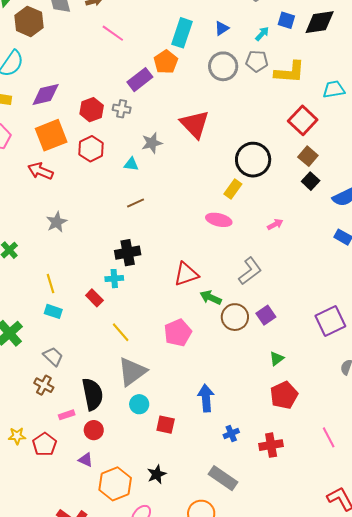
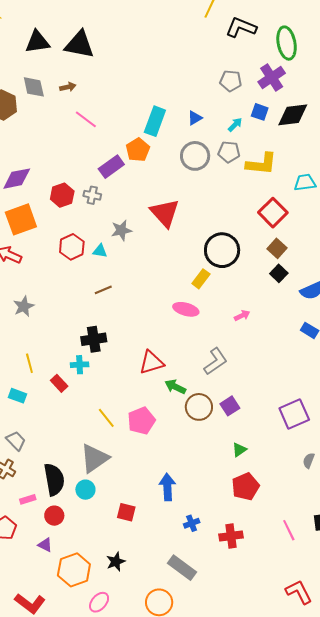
red hexagon: (91, 149) -> (72, 247), moved
yellow line: (50, 284) -> (29, 363), moved
yellow line: (121, 332) -> (106, 418), moved
cyan circle: (139, 404) -> (85, 490), moved

